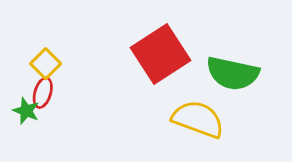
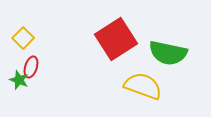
yellow square: (46, 64) -> (23, 38), moved

